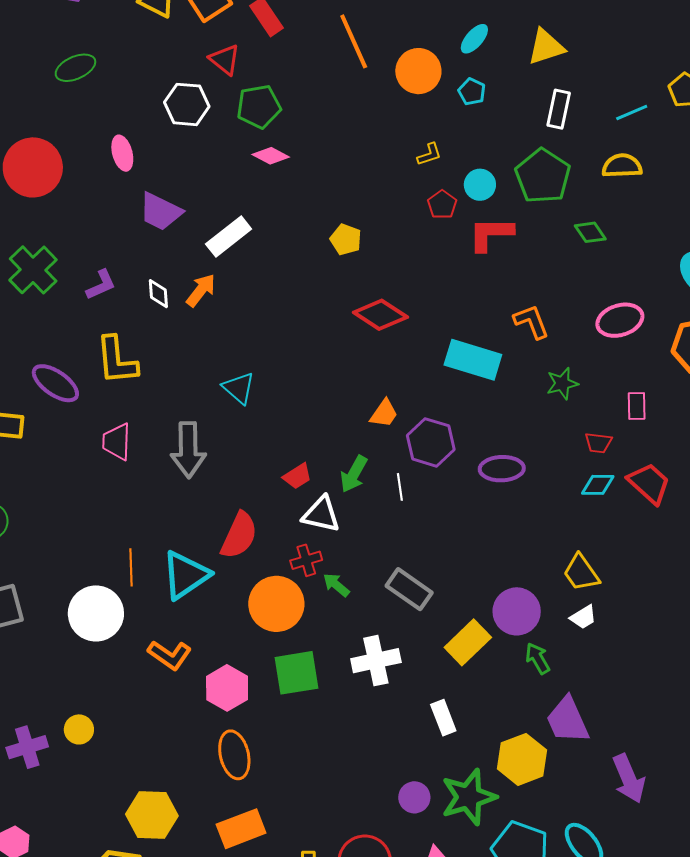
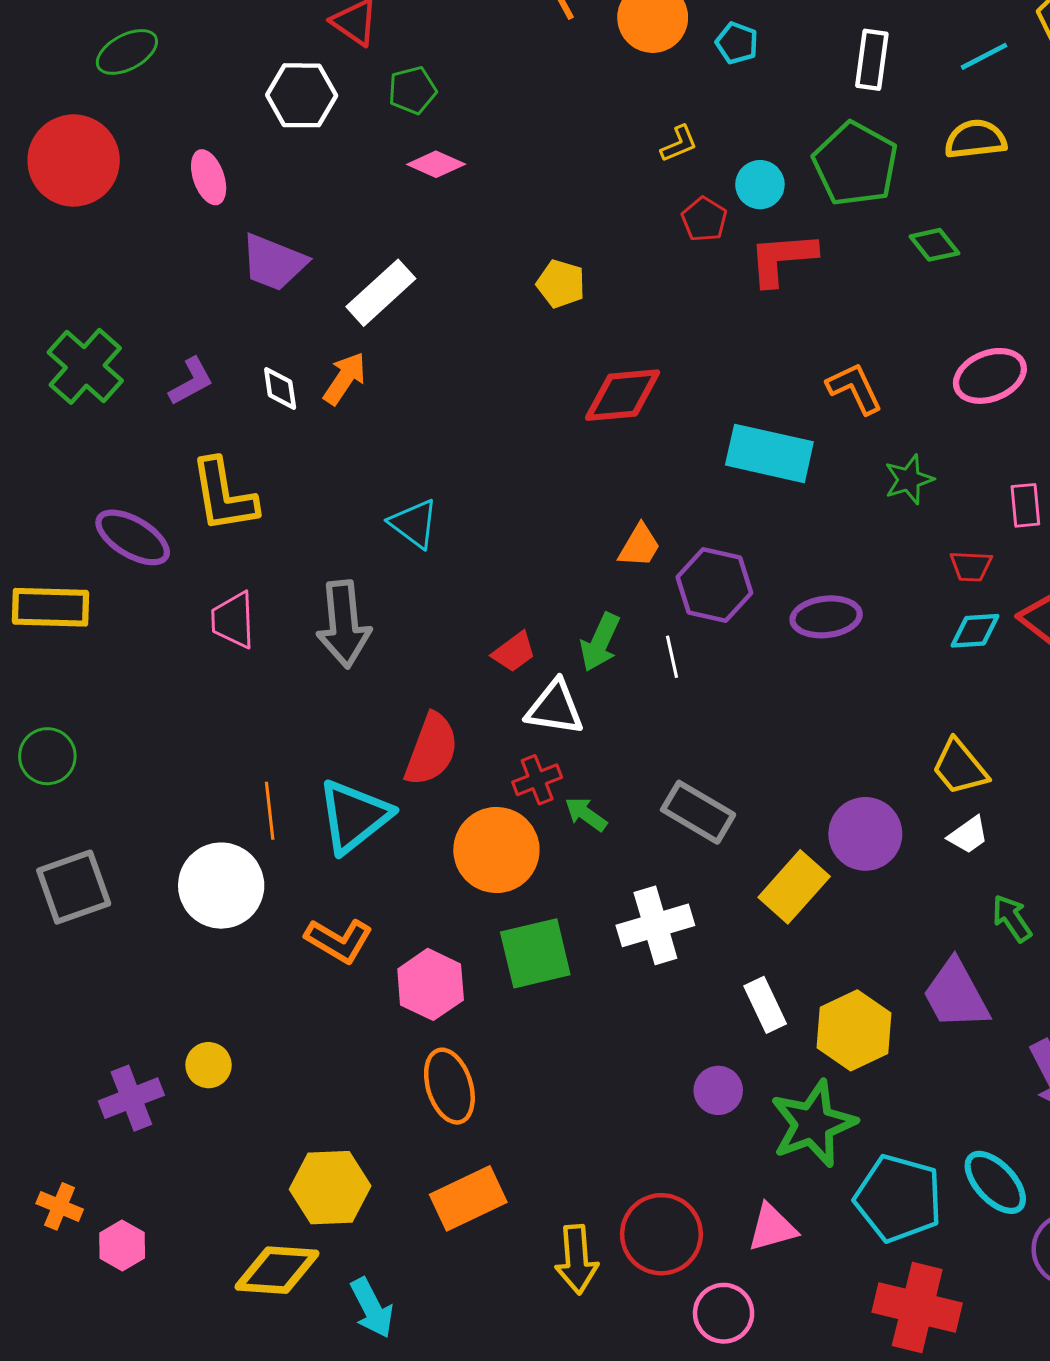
green pentagon: (259, 107) -> (412, 90), size x0.7
red circle: (33, 167) -> (74, 160), moved
red diamond: (380, 315) -> (623, 395), turned -34
green arrow: (538, 658) -> (1012, 918), moved
yellow hexagon: (522, 759) -> (854, 1030), moved
purple circle: (414, 797) -> (718, 1090), moved

